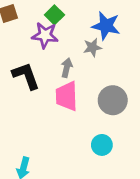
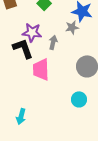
purple star: (45, 35) -> (32, 32), moved
pink trapezoid: (67, 96) -> (41, 69), moved

